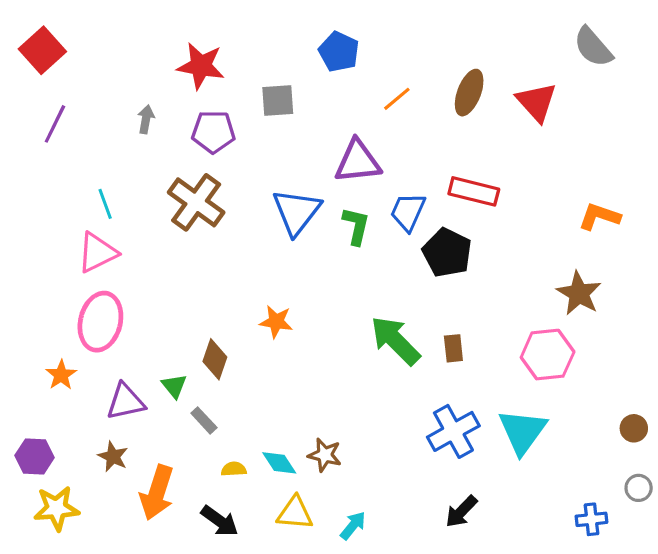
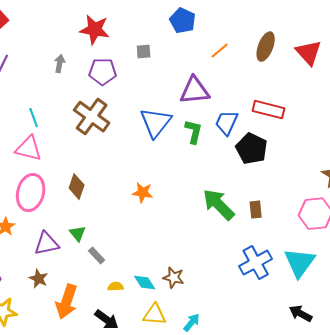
gray square: (278, 100) -> (144, 52), size x0.7
pink triangle: (97, 253) -> (29, 149), turned 40
brown diamond: (215, 359) -> (77, 187), moved
black arrow: (461, 511) -> (301, 314), moved, turned 75

